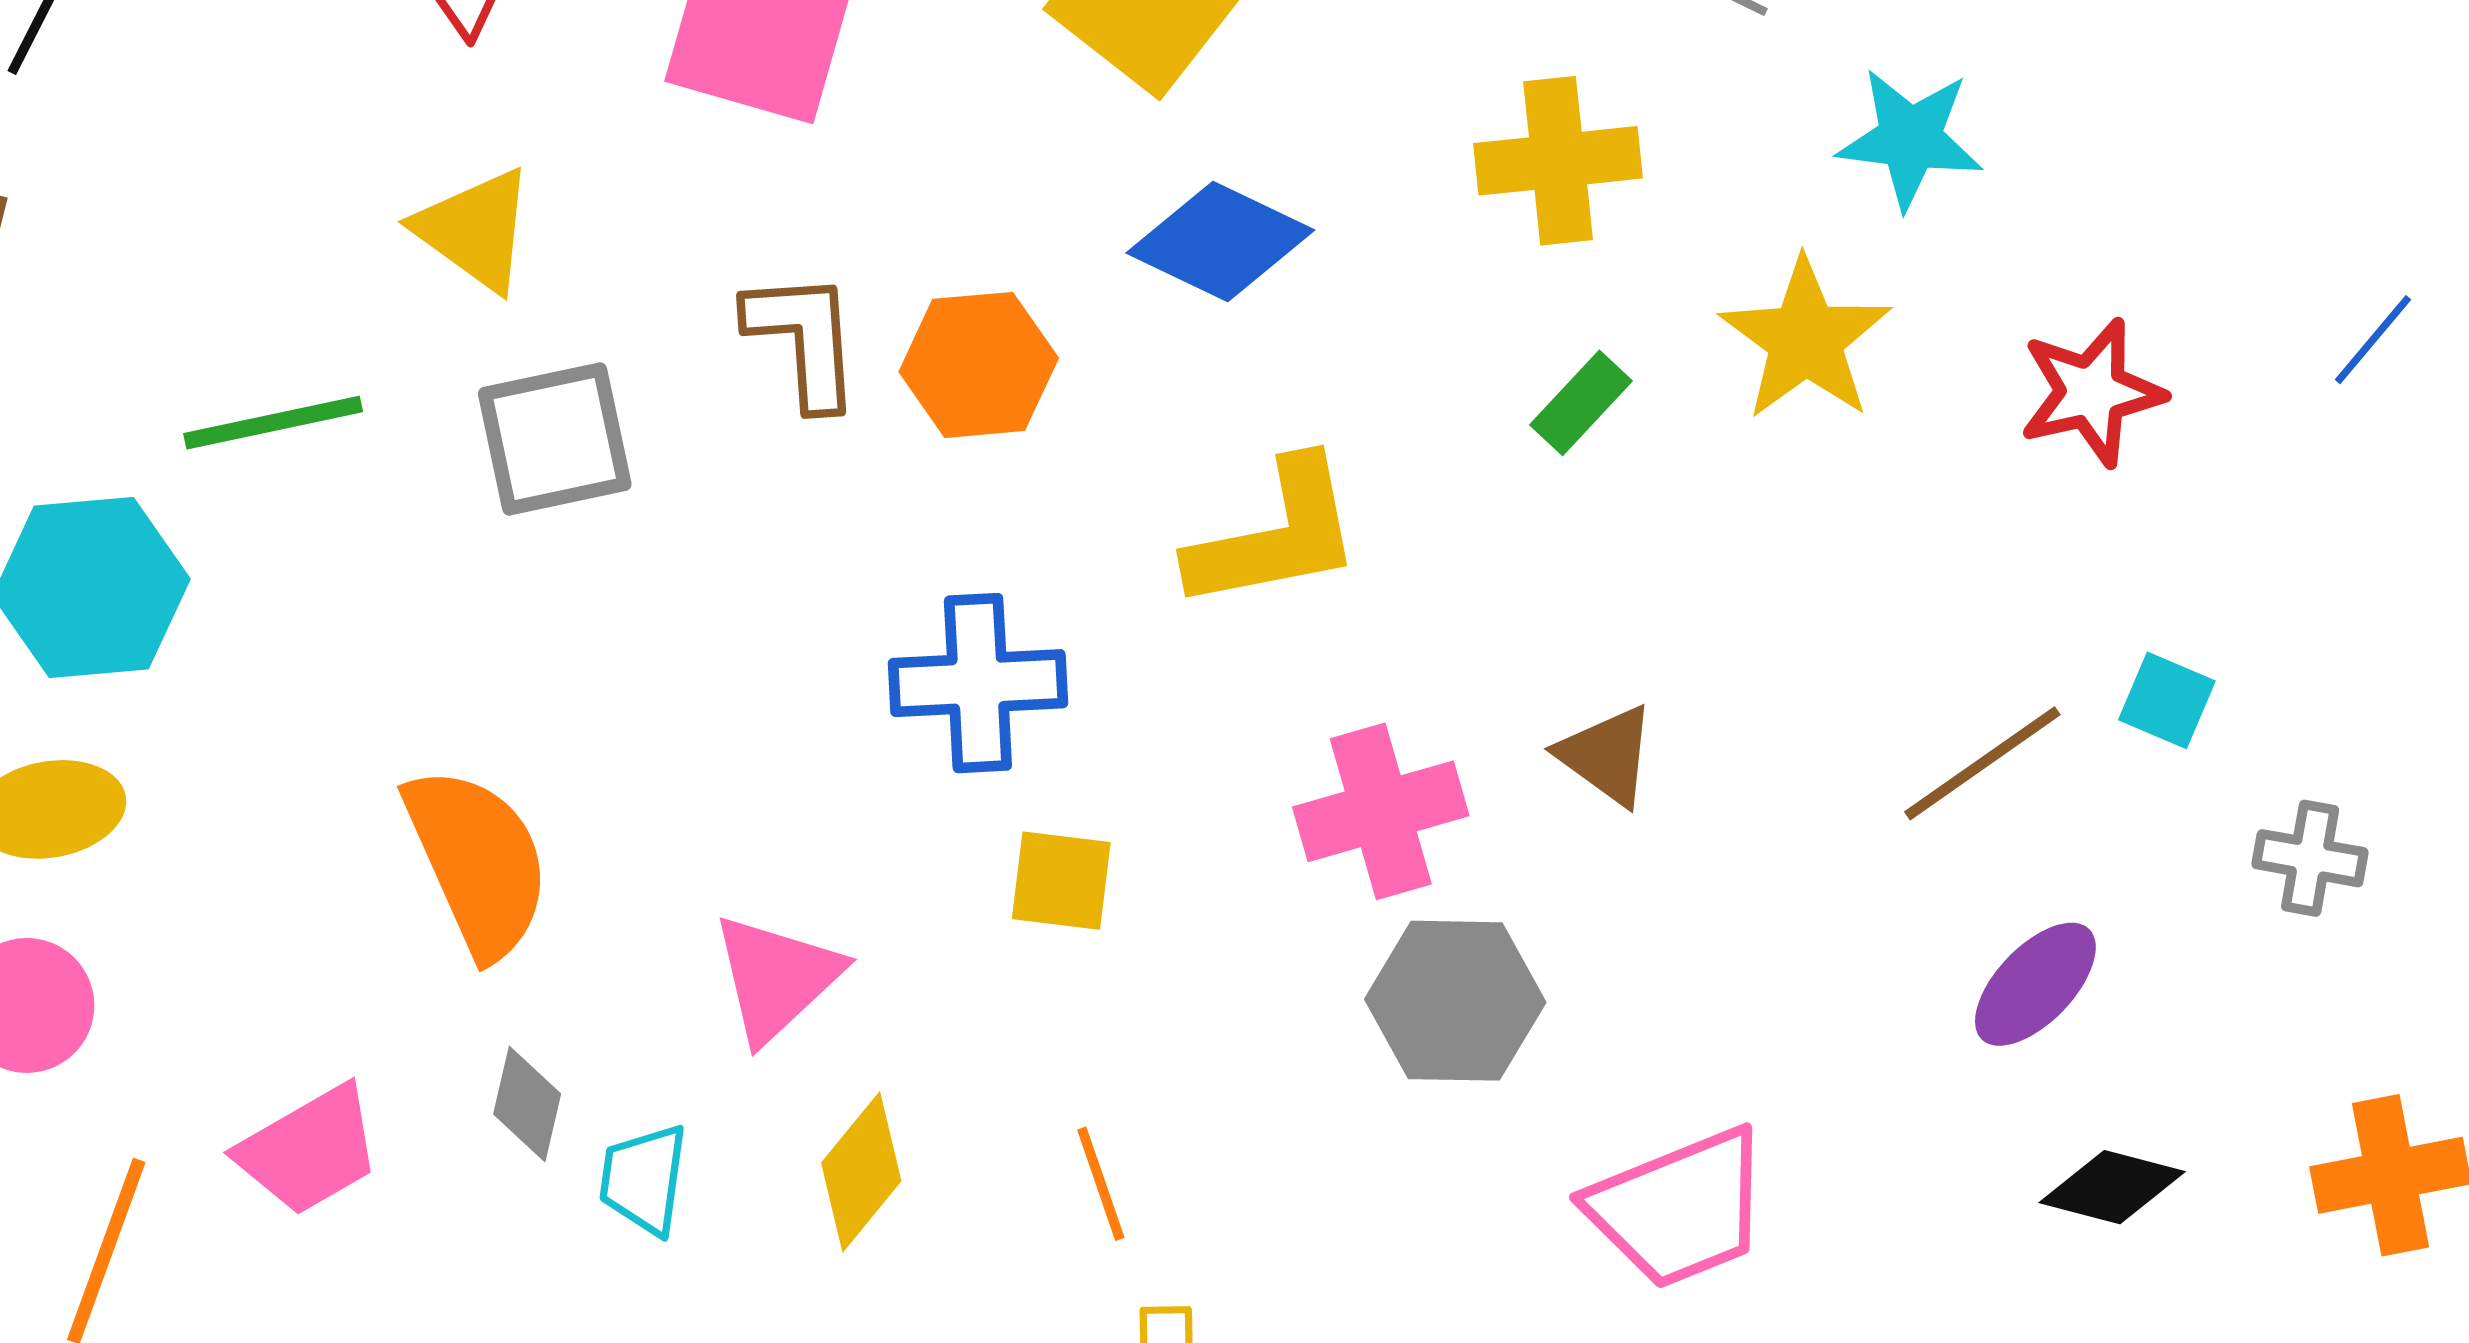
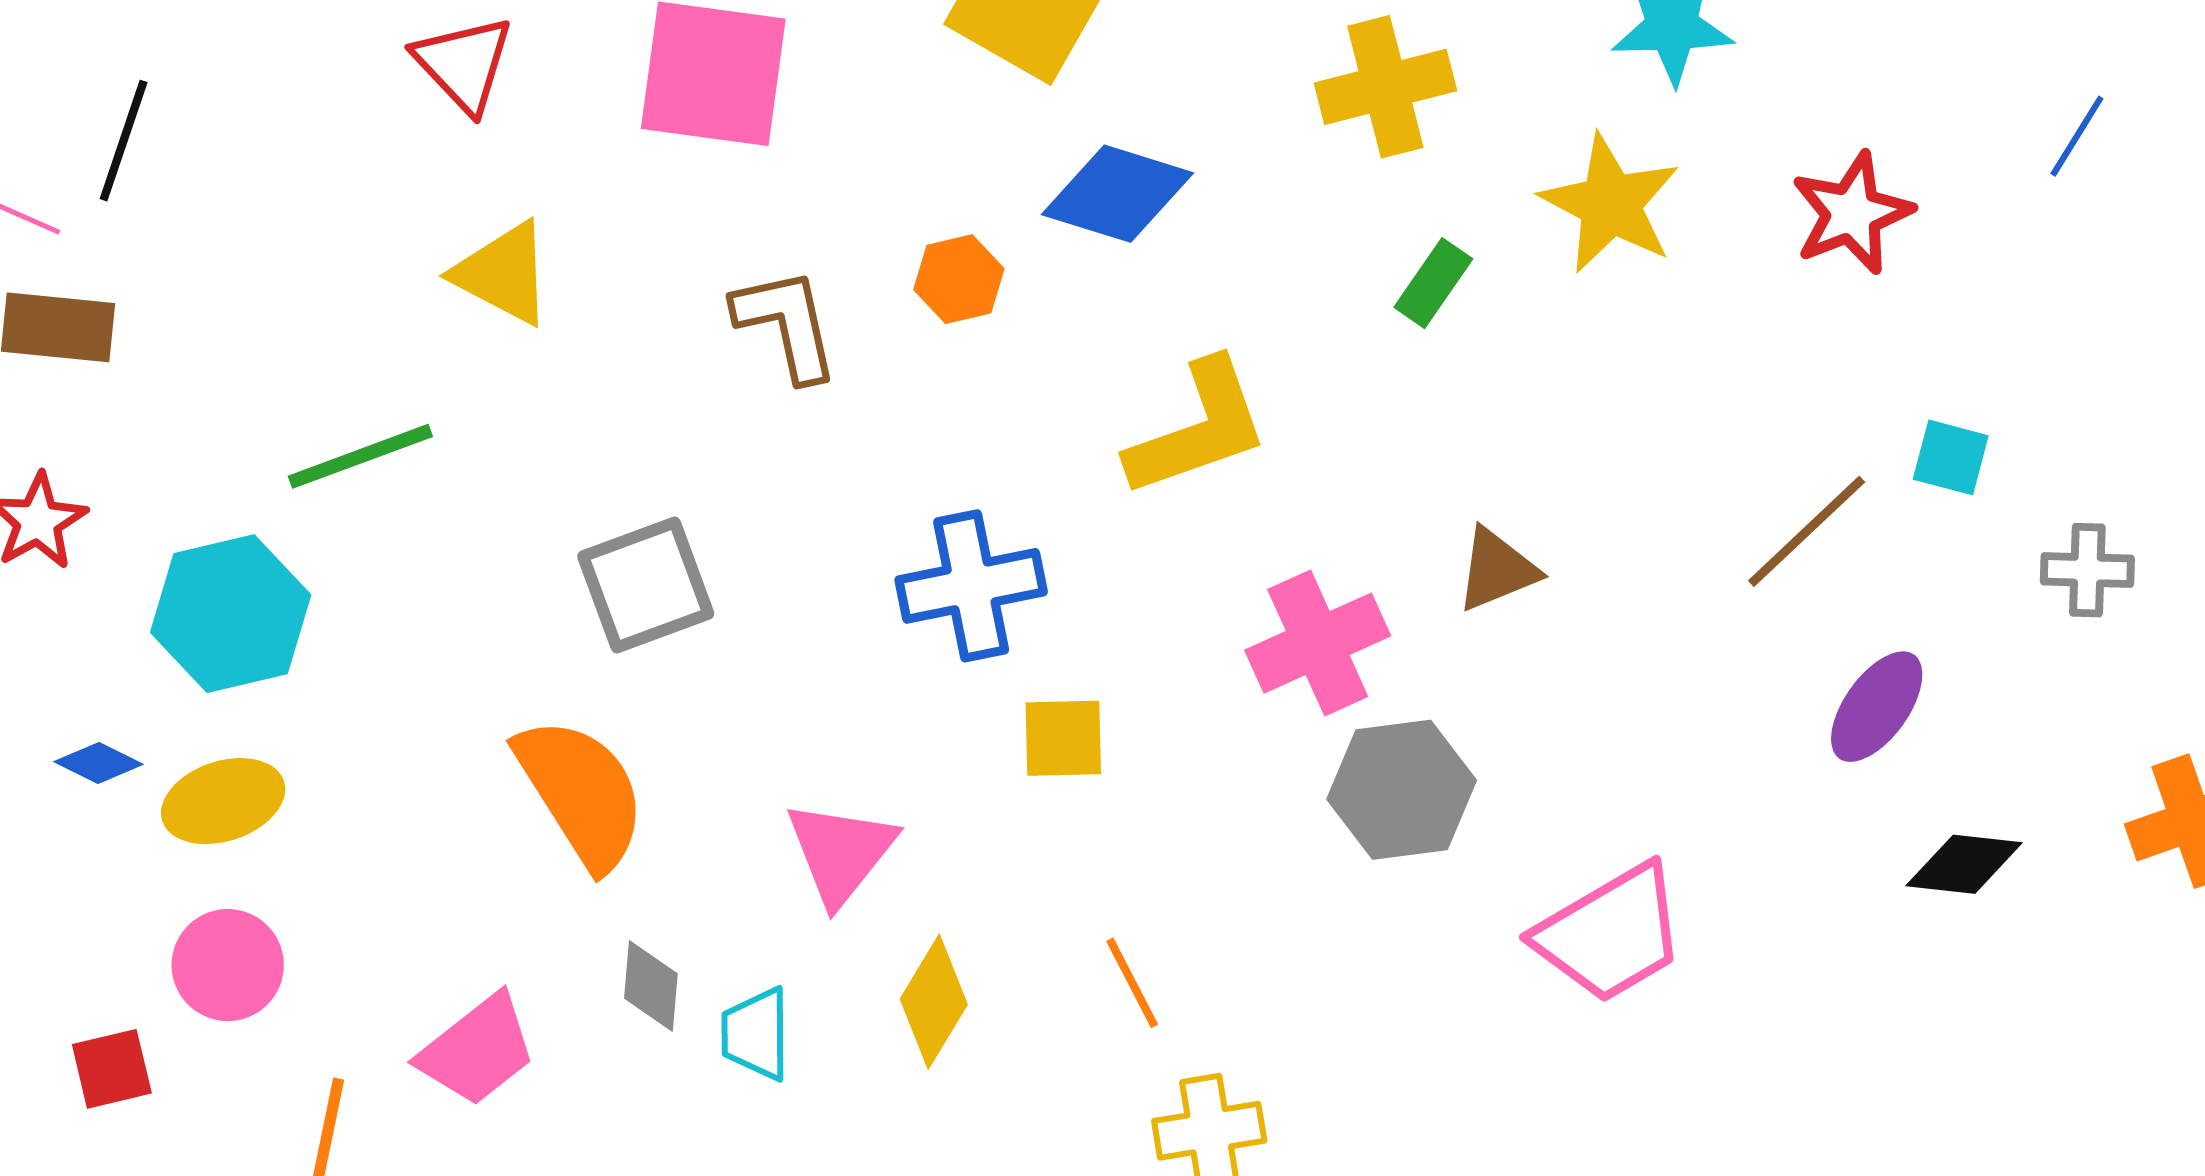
orange hexagon: (979, 365) -> (959, 279), moved, size x0.7
gray square: (555, 439) -> (646, 585), moved
brown triangle: (1607, 755) -> (1497, 570), turned -50

